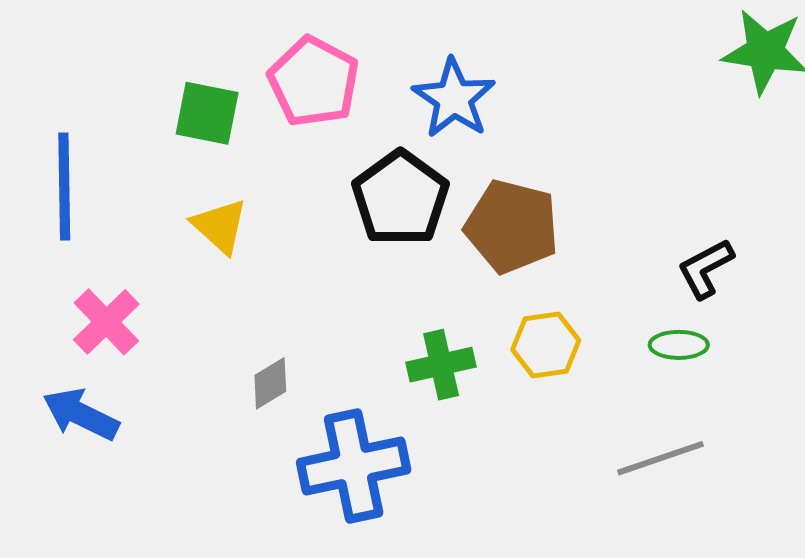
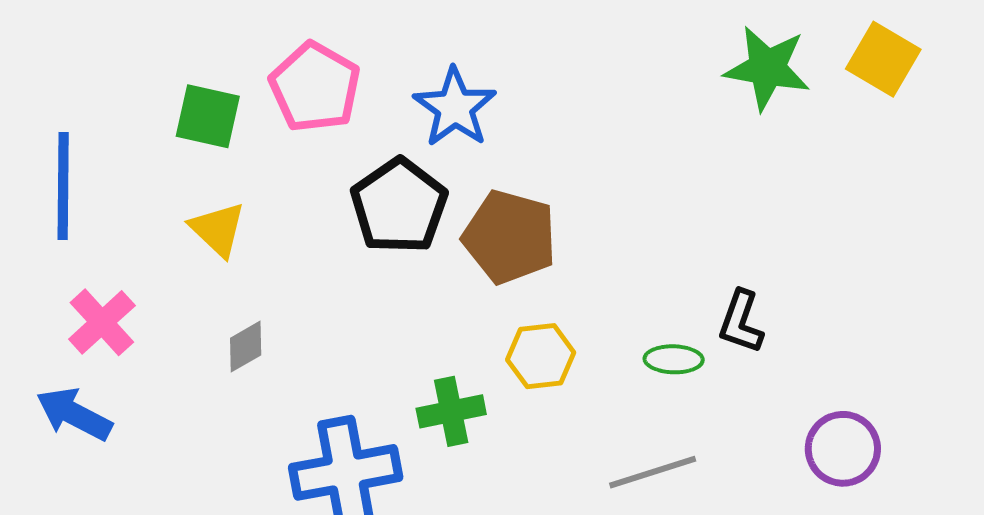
black L-shape: (706, 268) -> (741, 322), moved, turned -44
green cross: (441, 365) -> (451, 411), moved
gray diamond: (270, 383) -> (246, 347), moved

